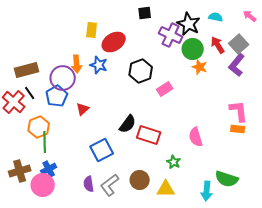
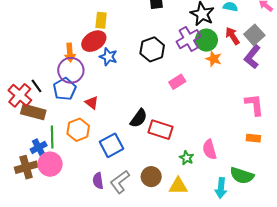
purple cross: (171, 35) -> (189, 39), moved, turned 35
red ellipse: (114, 42) -> (94, 41), moved
orange arrow: (77, 64) -> (70, 53), moved
brown rectangle: (27, 70) -> (33, 112), moved, turned 30
black hexagon: (141, 71) -> (152, 49), moved
red triangle: (83, 109) -> (92, 103), turned -40
orange hexagon: (39, 127) -> (78, 130), moved
orange rectangle: (238, 129) -> (253, 138), moved
pink semicircle: (196, 137) -> (210, 150), moved
blue cross: (49, 169) -> (39, 147), moved
pink circle: (43, 185) -> (50, 164), moved

